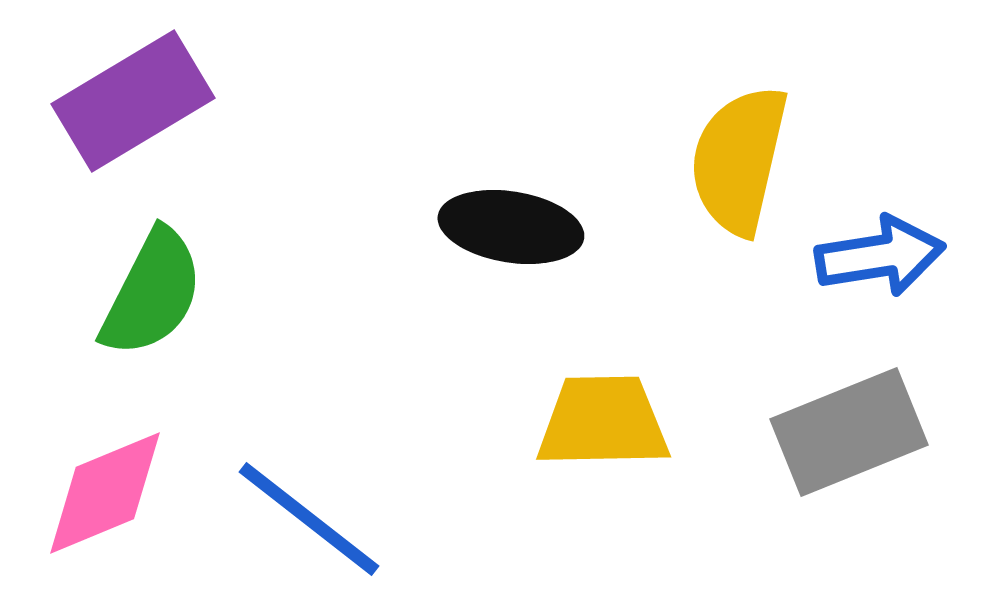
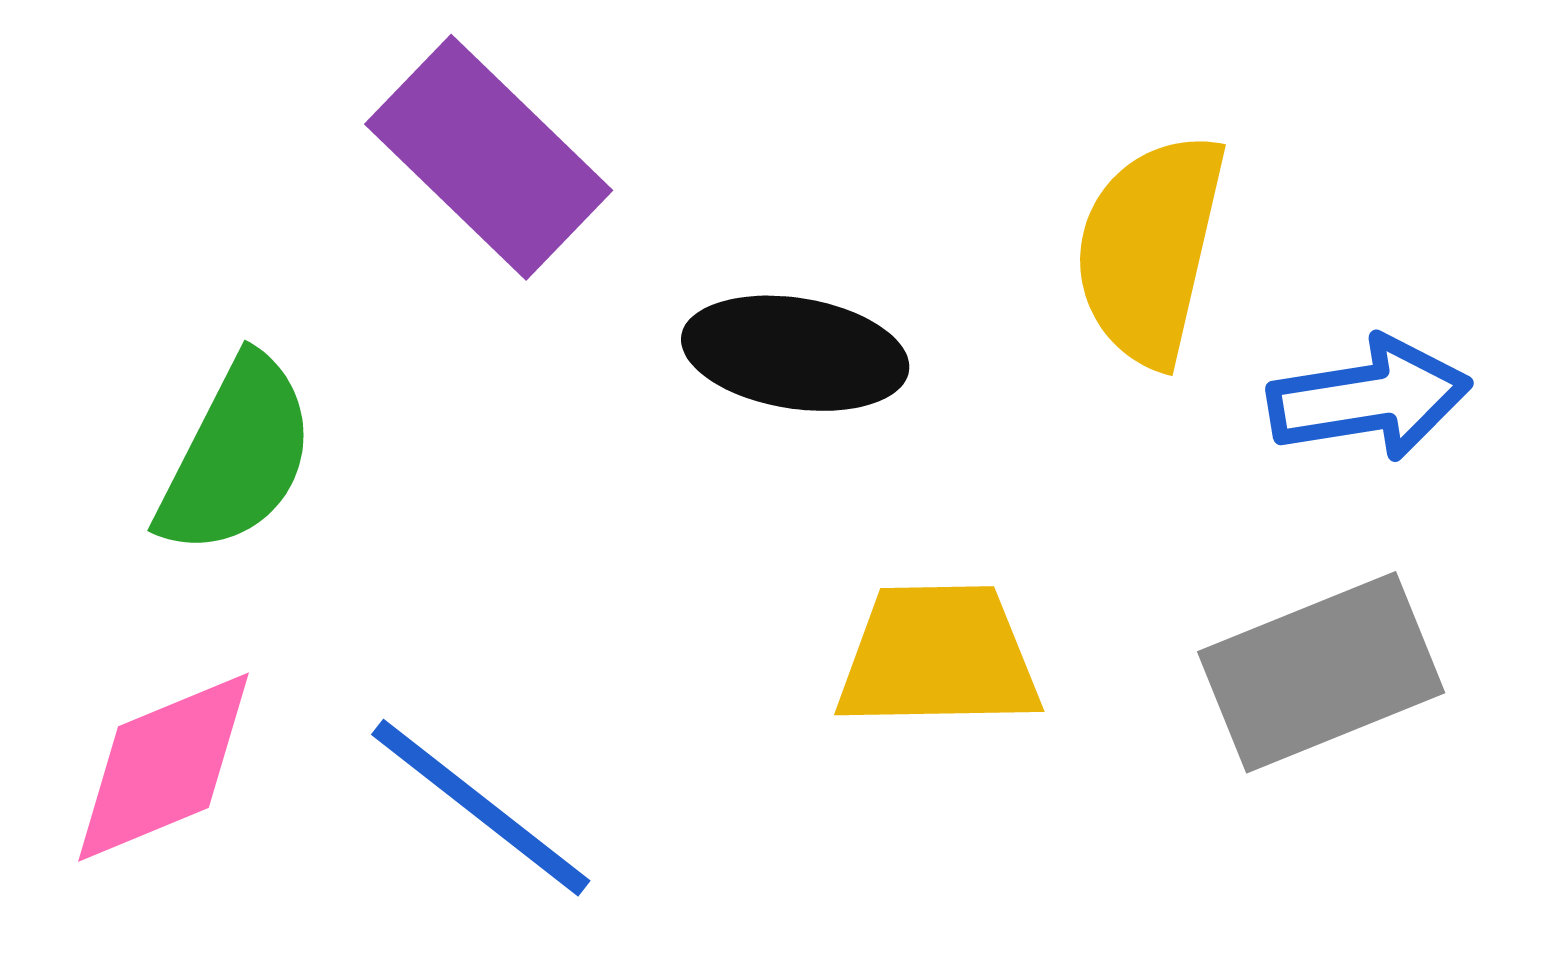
purple rectangle: (133, 101) -> (489, 157), moved, turned 75

